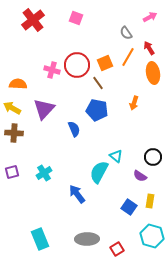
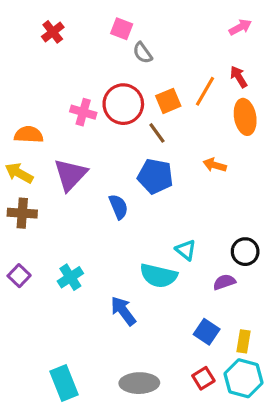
red cross: (33, 20) -> (53, 32), size x0.6
gray semicircle: (126, 33) -> (143, 53), moved
orange arrow: (134, 103) -> (215, 165), turned 88
purple square: (12, 172) -> (19, 276), turned -32
cyan semicircle: (99, 172) -> (159, 276), turned -105
purple semicircle: (140, 176) -> (224, 282), turned 128
yellow rectangle: (150, 201) -> (244, 341), moved
red square: (117, 249) -> (203, 378), moved

